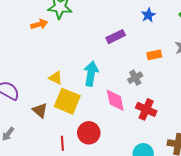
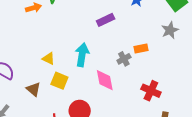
orange rectangle: (154, 55) -> (141, 49), moved
yellow square: (67, 101) -> (59, 81), size x0.7
red cross: (146, 109) -> (151, 91), moved

